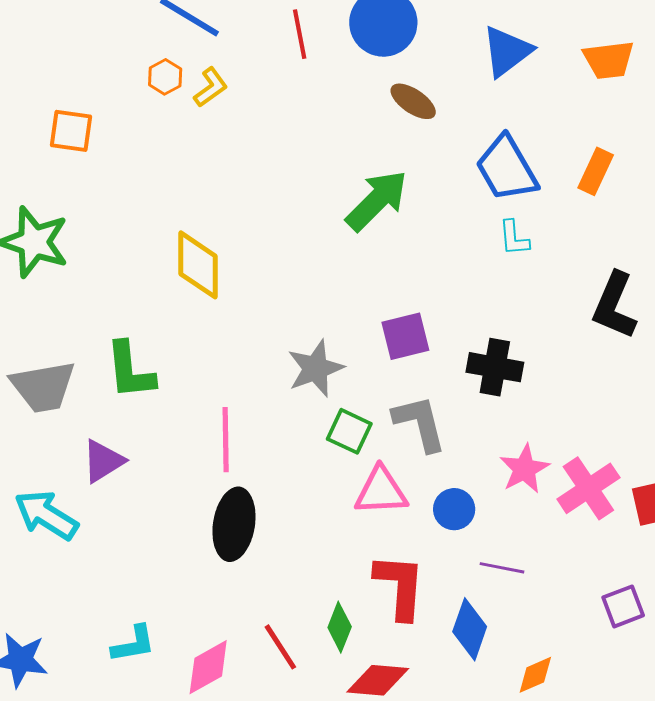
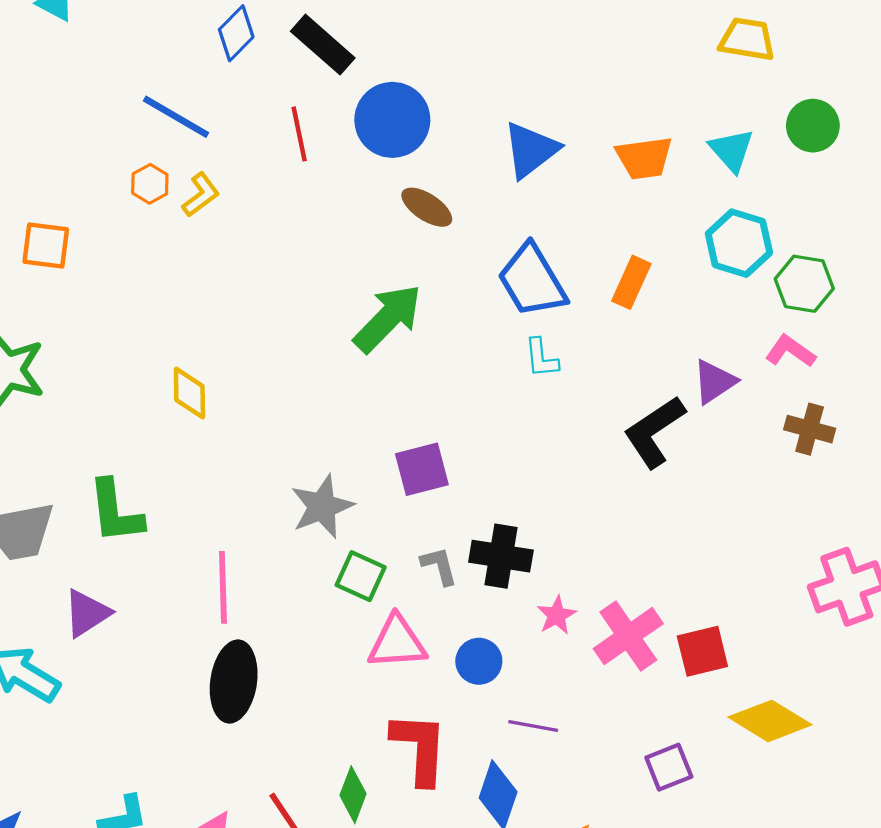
yellow diamond: (198, 265) -> (189, 393), size x0.7
black L-shape: (614, 306) -> (654, 432), turned 34
black cross: (495, 367) -> (501, 556), moved
gray L-shape: (420, 423) -> (439, 566), size x0.6
pink star: (524, 469) -> (557, 615), size x0.7

